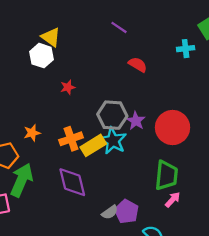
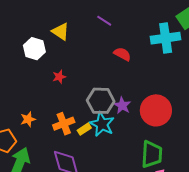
yellow triangle: (51, 37) -> (61, 32), moved
cyan cross: (186, 49) -> (166, 38), size x1.8
yellow rectangle: (93, 145) -> (84, 129), size x0.6

